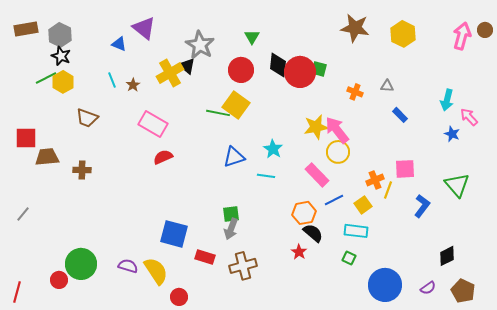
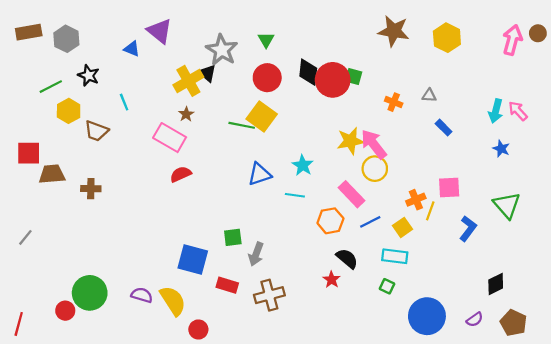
green triangle: (252, 37) -> (266, 40), moved
black star: (61, 56) -> (89, 75), moved
cyan line: (112, 80) -> (124, 102), moved
yellow hexagon: (63, 82) -> (69, 111), moved
brown star: (133, 85) -> (186, 114), moved
pink arrow: (469, 117) -> (518, 111), moved
orange hexagon: (304, 213) -> (330, 221), moved
green square: (231, 214) -> (233, 237), moved

